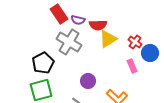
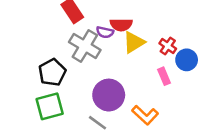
purple semicircle: (78, 20) -> (105, 32), moved
purple circle: (88, 81) -> (109, 95), size x1.6

